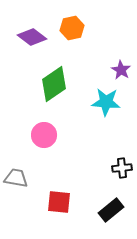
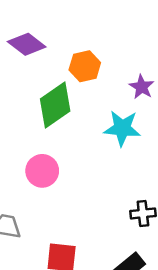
orange hexagon: (72, 28) -> (85, 66), moved

